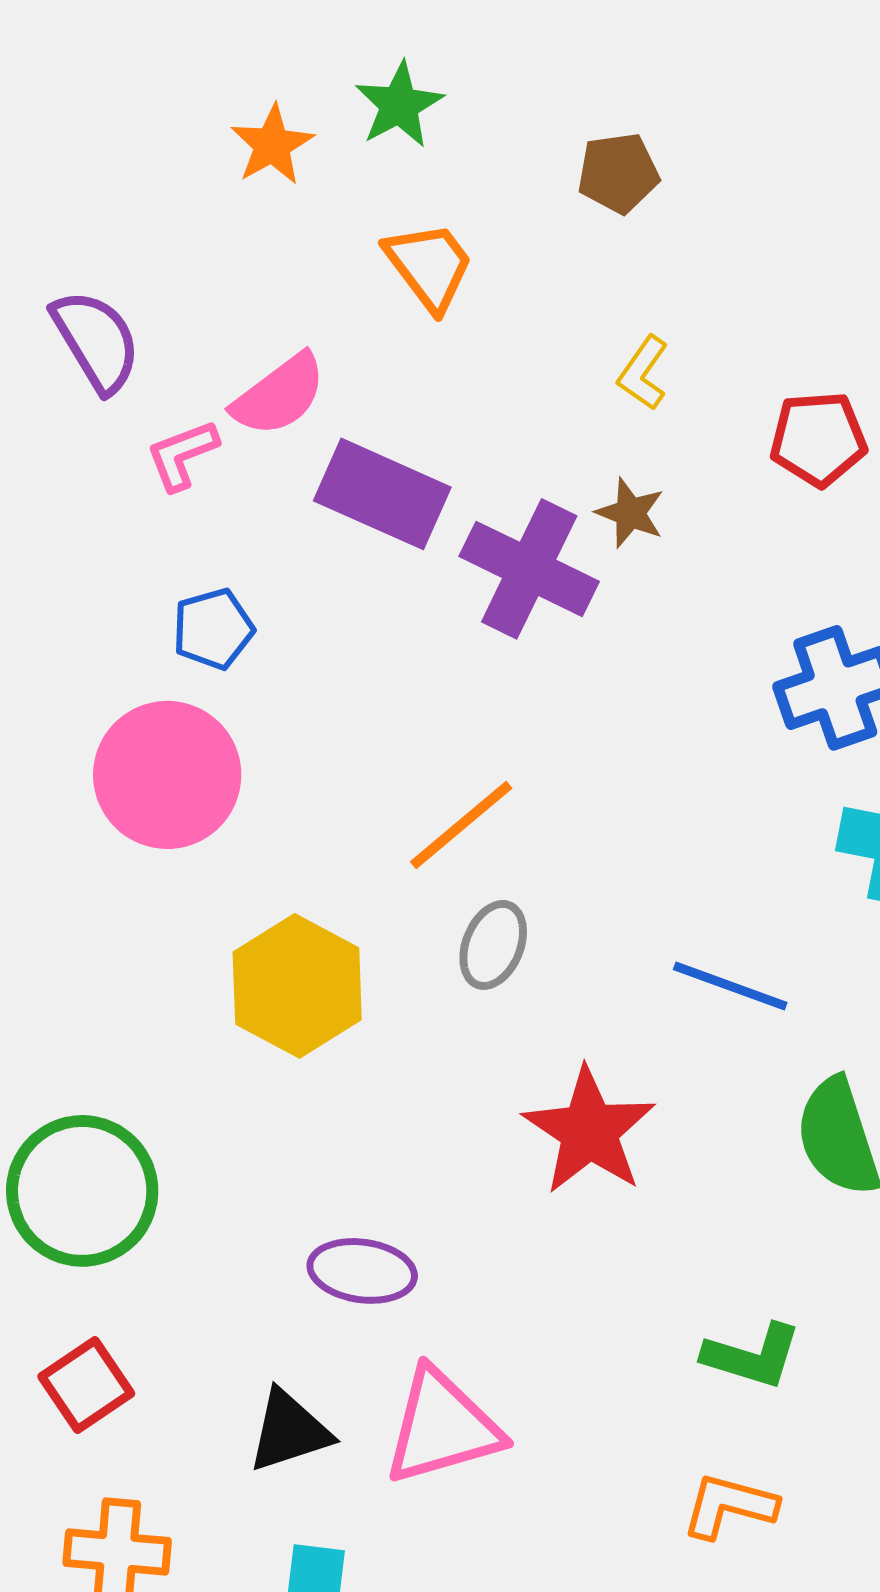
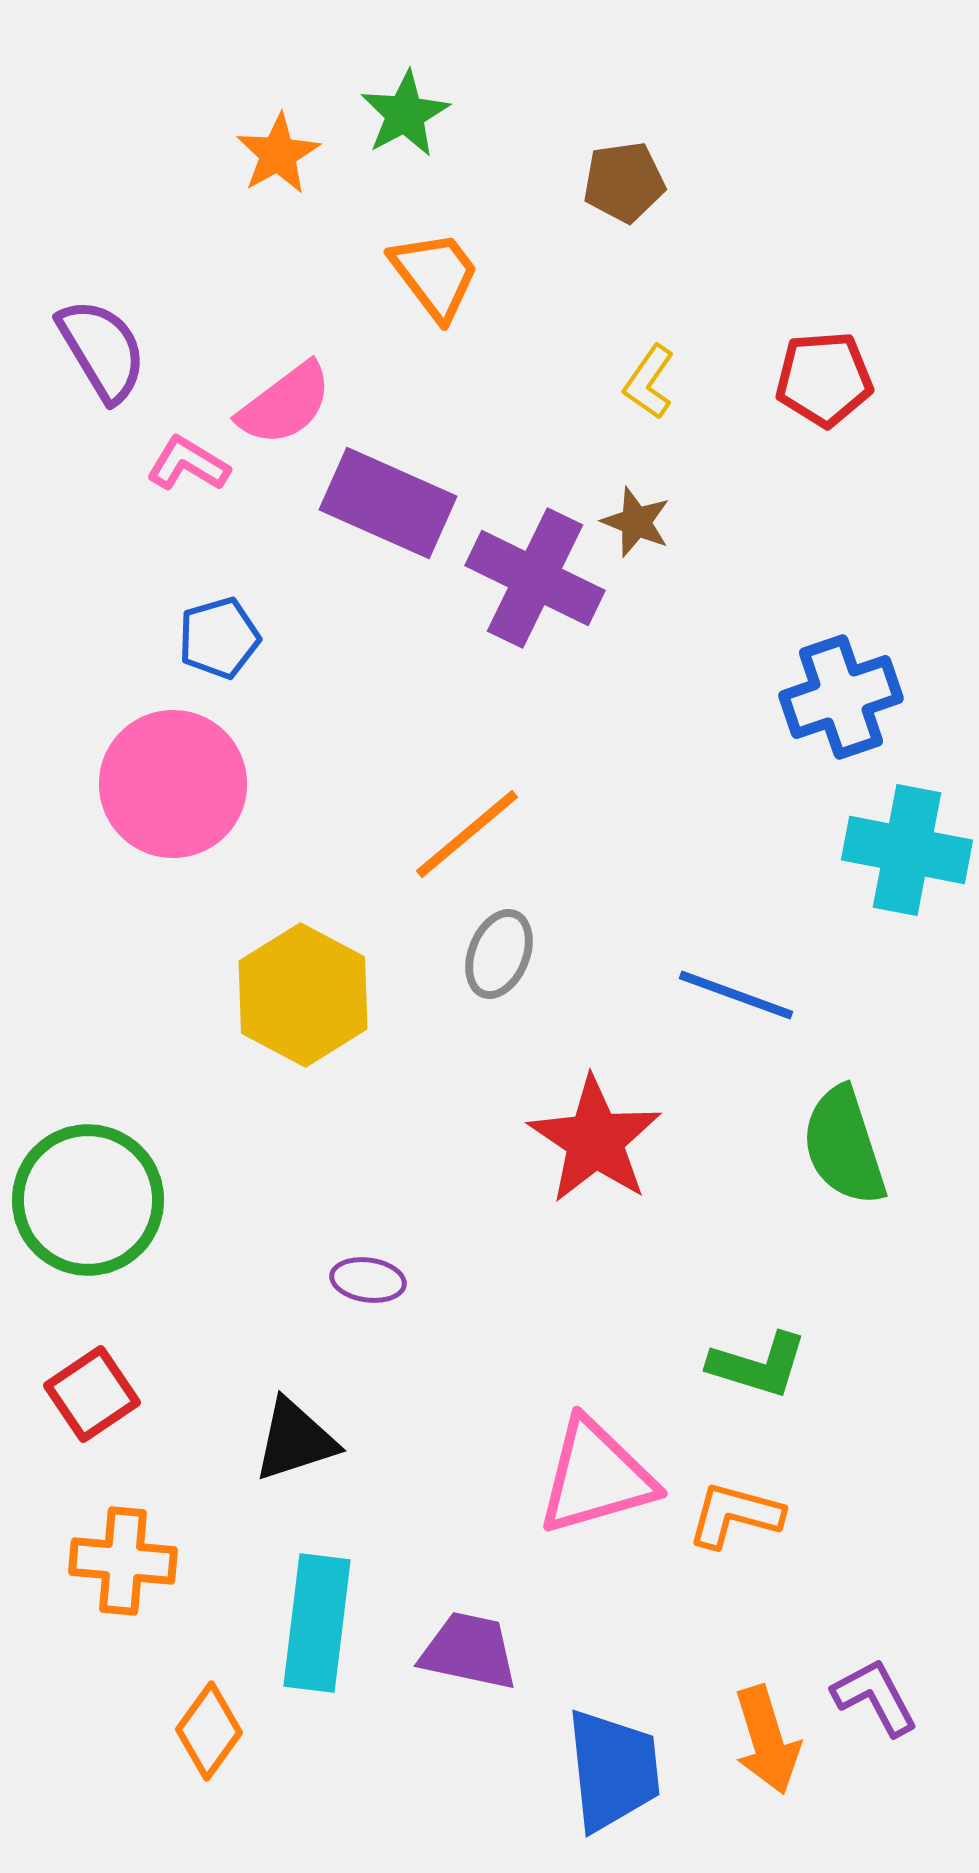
red pentagon: (818, 439) -> (824, 379), moved
pink L-shape: (182, 455) -> (188, 464), turned 52
purple ellipse: (362, 1271) -> (368, 1280), size x0.7
pink triangle: (442, 1427) -> (596, 1477), moved

